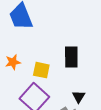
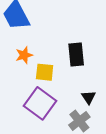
orange star: (13, 62) -> (24, 55), moved

